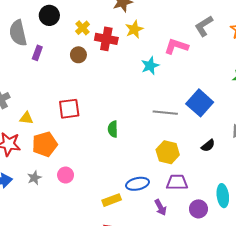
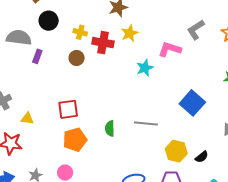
yellow cross: (82, 28) -> (80, 32), turned -32
gray semicircle: (18, 33) -> (19, 38), turned 110
gray line: (165, 113) -> (146, 124), moved
orange pentagon: (45, 144) -> (75, 140), moved
black semicircle: (208, 146) -> (202, 157), moved
yellow hexagon: (168, 152) -> (176, 151), moved

